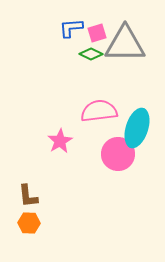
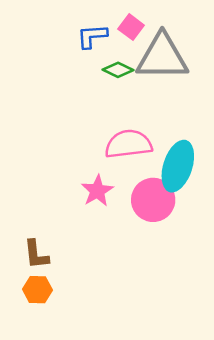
pink square: (97, 33) -> (131, 27), moved, turned -36
pink star: (60, 141) -> (97, 191), moved

